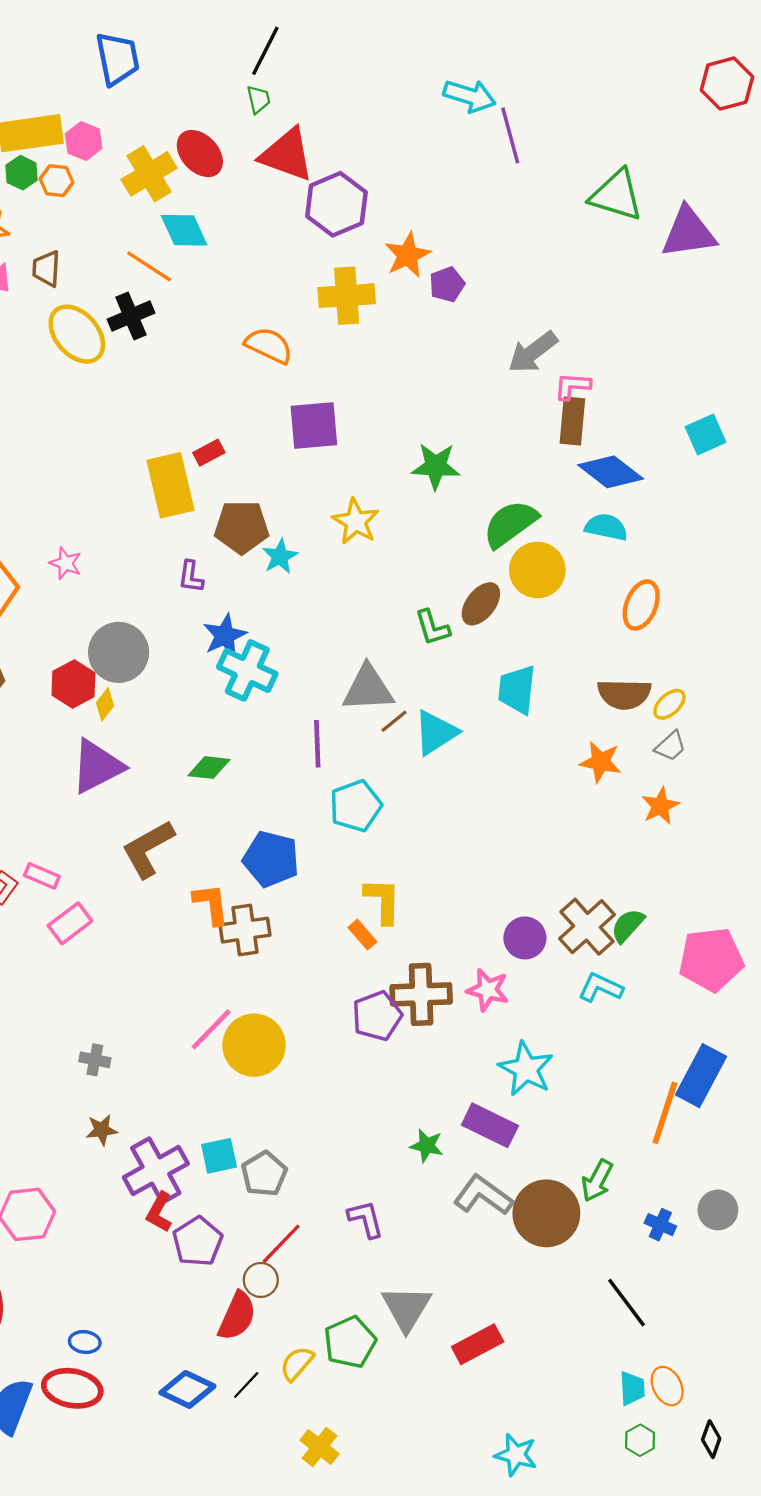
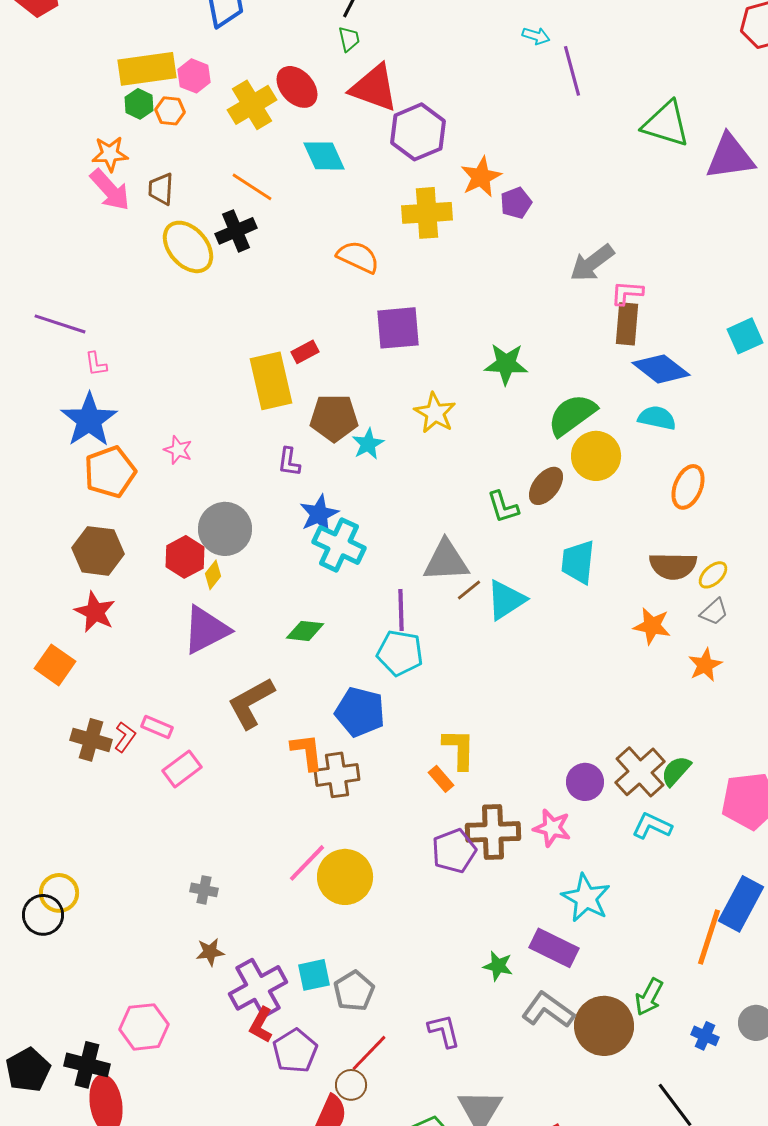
cyan arrow: (470, 96) -> (536, 36), size x0.6
cyan diamond: (184, 230) -> (324, 156), moved
cyan pentagon: (356, 806) -> (400, 653), moved, turned 30

